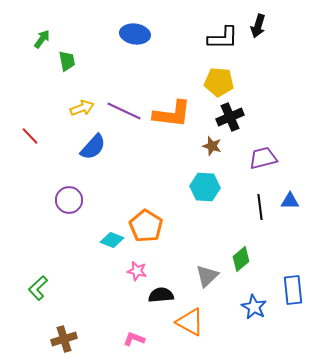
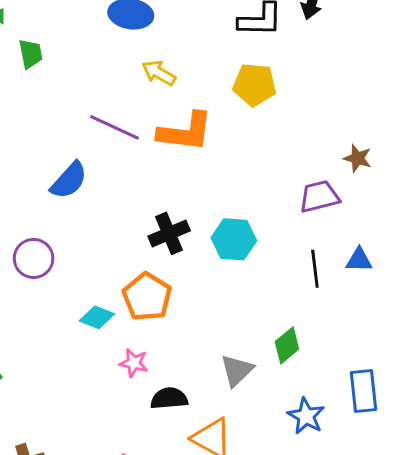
yellow arrow: (82, 108) -> (159, 73), moved, turned -130
black cross: (230, 117) -> (169, 233), moved
brown star: (212, 146) -> (358, 158), moved

